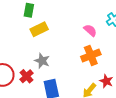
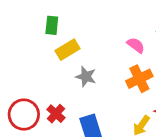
gray star: (42, 61) -> (86, 77), moved

